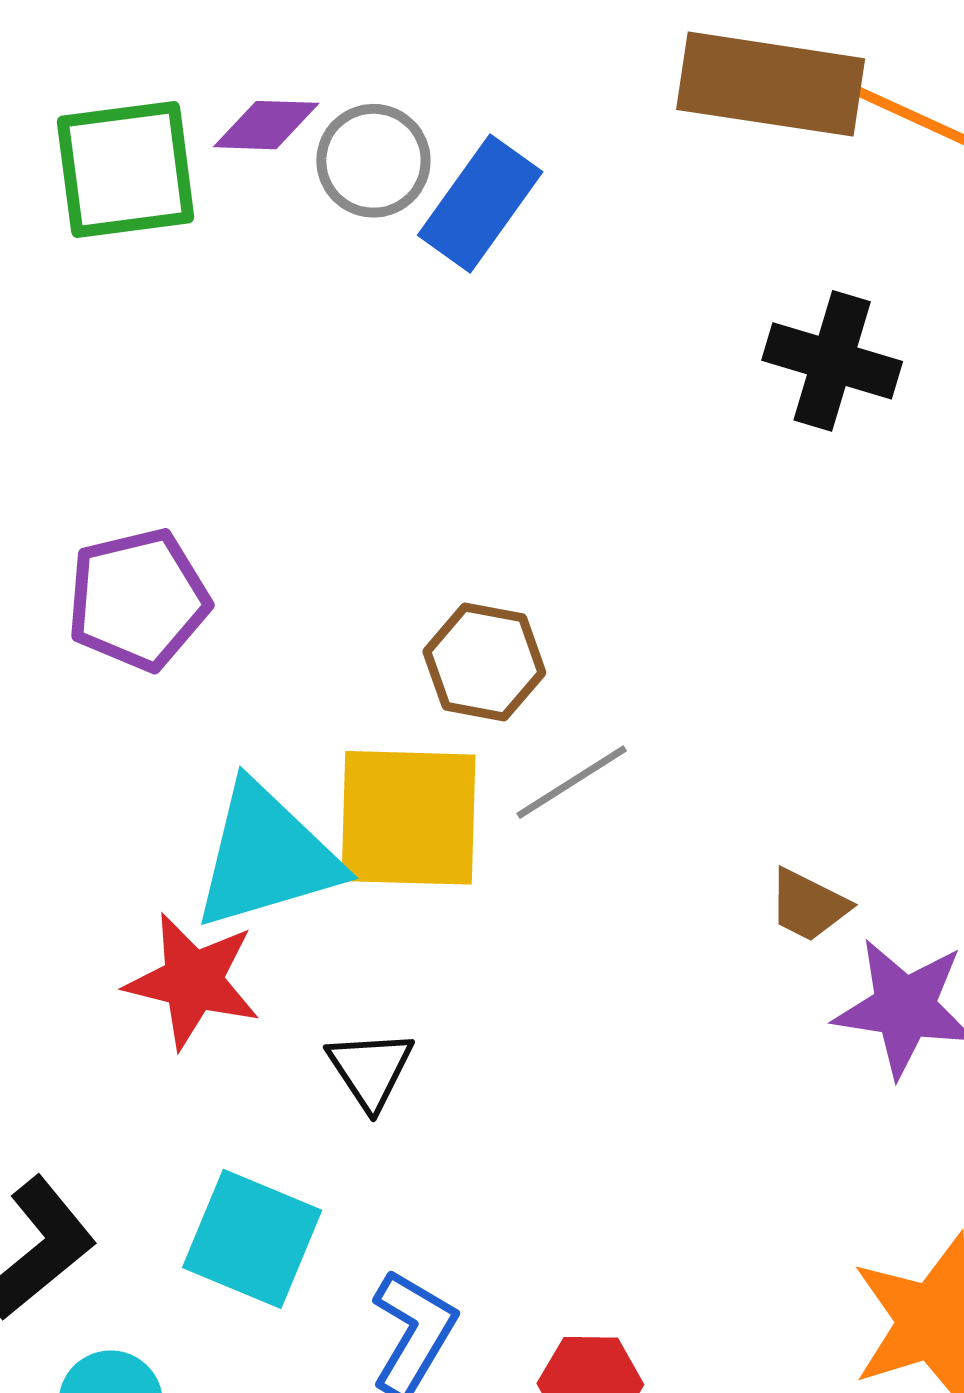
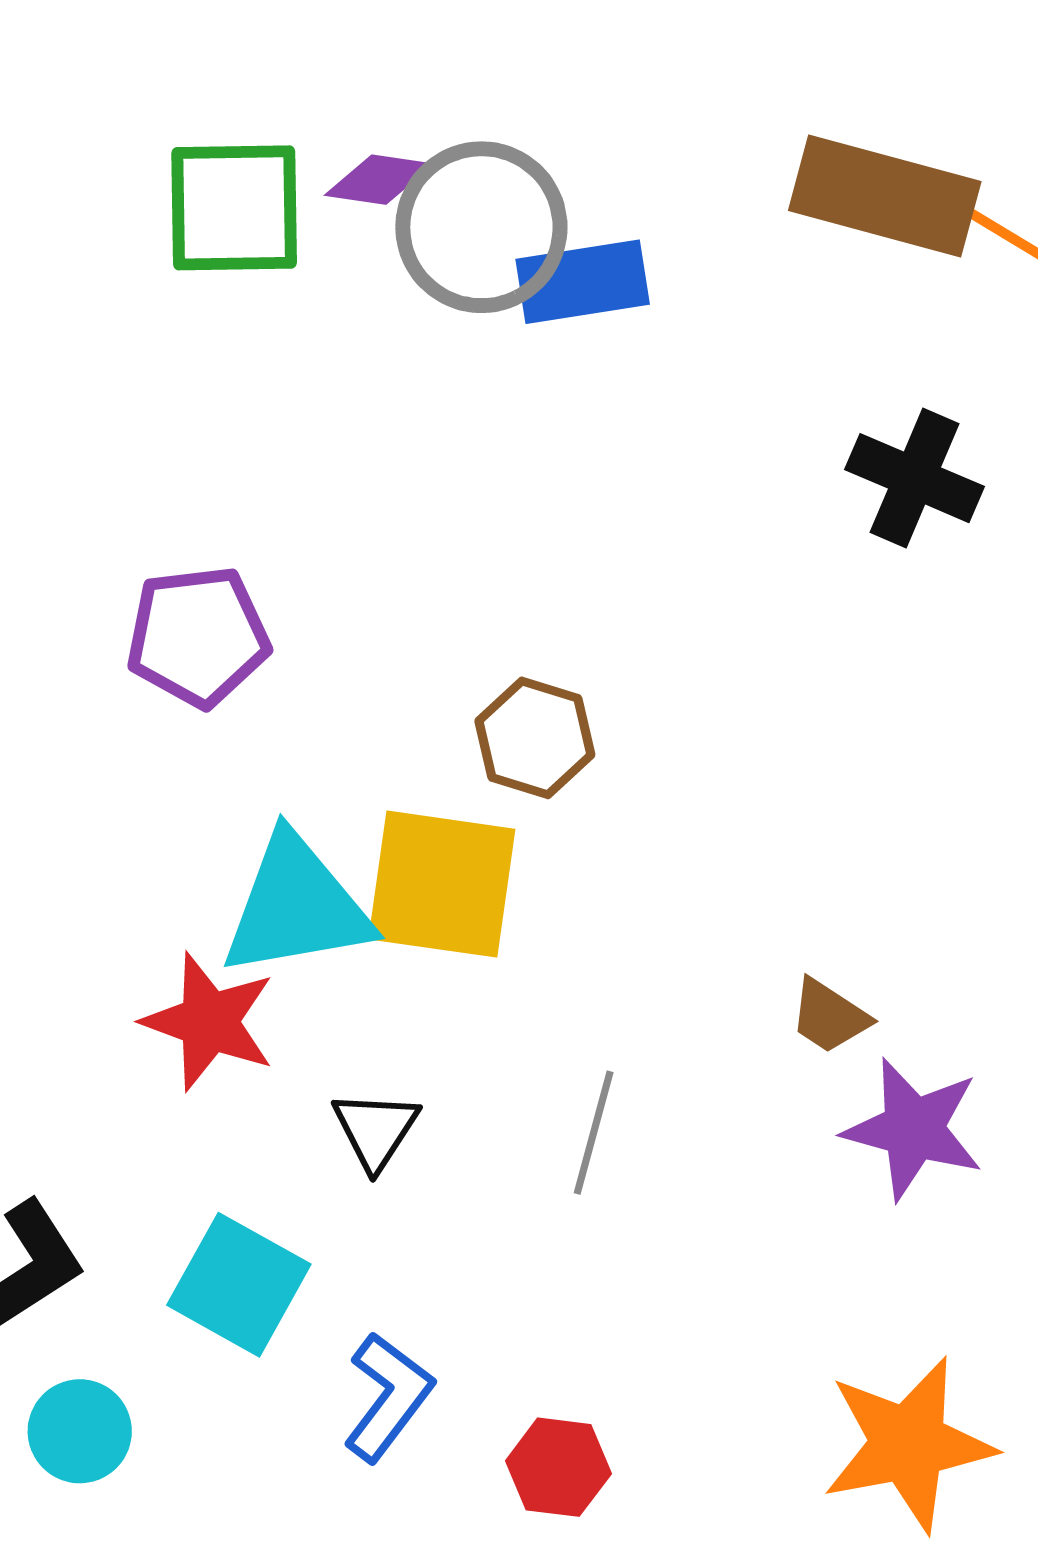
gray circle: (373, 161) -> (481, 227), size x1.5
blue rectangle: (480, 203) -> (583, 282), turned 39
gray line: (572, 782) -> (594, 1133), moved, turned -49

